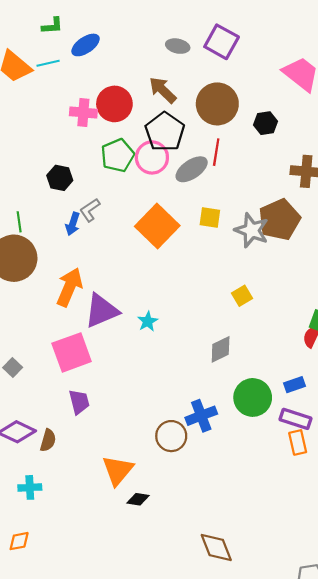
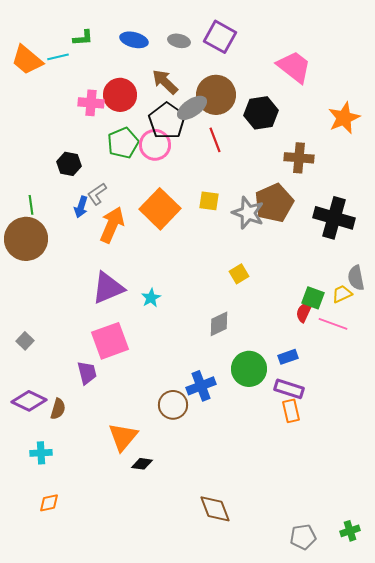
green L-shape: (52, 26) -> (83, 38), moved
blue ellipse: (86, 45) -> (134, 40), moved, turned 48
black hexagon: (266, 123) -> (261, 113), size x1.5
red line: (216, 152) -> (215, 140), turned -30
gray ellipse: (192, 169) -> (192, 108), moved
orange arrow: (69, 287) -> (112, 225), moved
pink square: (72, 352) -> (110, 341), moved
orange diamond: (19, 541) -> (49, 503), moved

